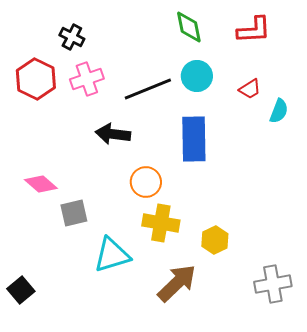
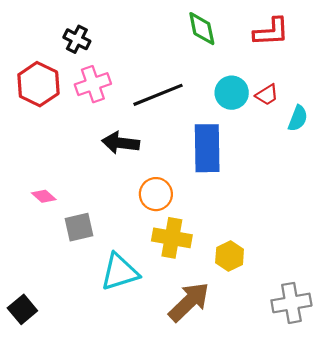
cyan circle: (197, 76) -> (232, 93), moved
pink diamond: (41, 184) -> (44, 196), size x0.7

